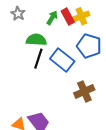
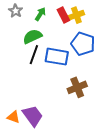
green arrow: (52, 18) -> (40, 14), moved
green semicircle: (36, 40) -> (32, 36), turned -30
blue rectangle: (62, 60) -> (57, 57), turned -30

